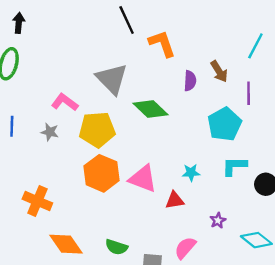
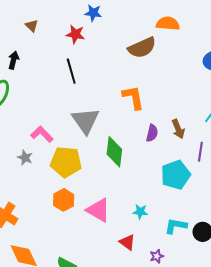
black line: (127, 20) -> (71, 71), moved
green diamond: (150, 109) -> (114, 152), turned 44
cyan L-shape: (234, 166) -> (176, 226), moved
orange hexagon: (101, 173) -> (64, 200), size x0.7
red triangle: (175, 200) -> (127, 242), moved, turned 36

